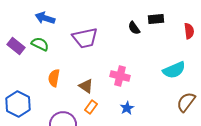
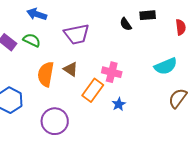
orange semicircle: (54, 78) -> (46, 74), size x1.4
brown triangle: (86, 86) -> (71, 69), moved
orange rectangle: (91, 107) -> (93, 90), moved, size x1.6

